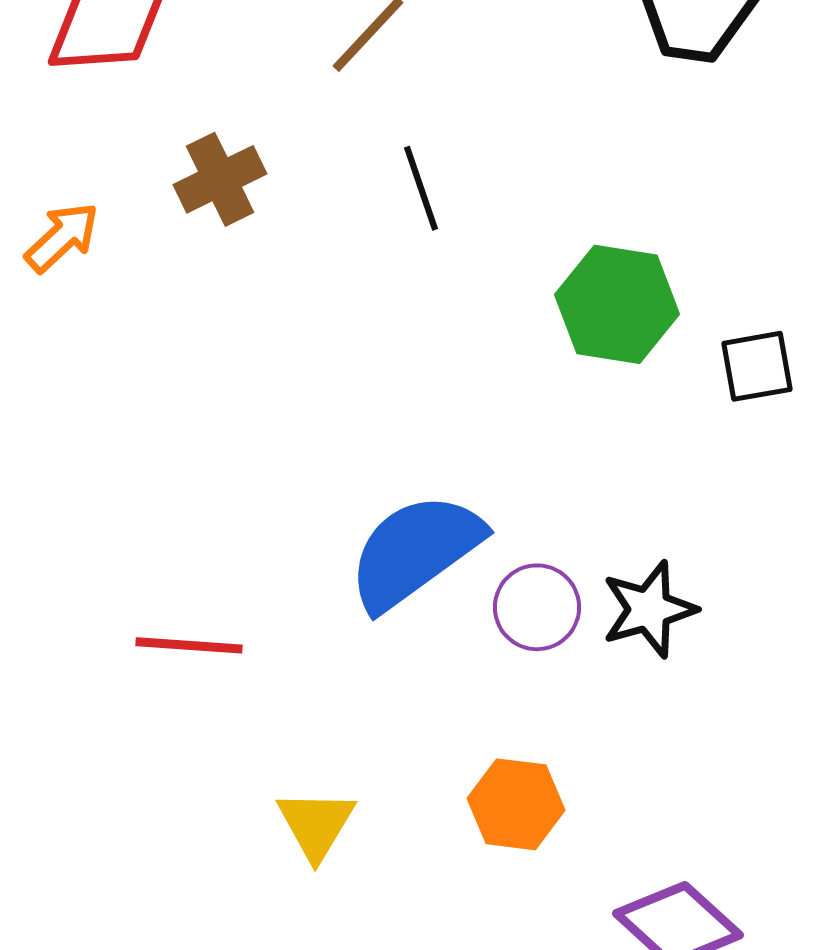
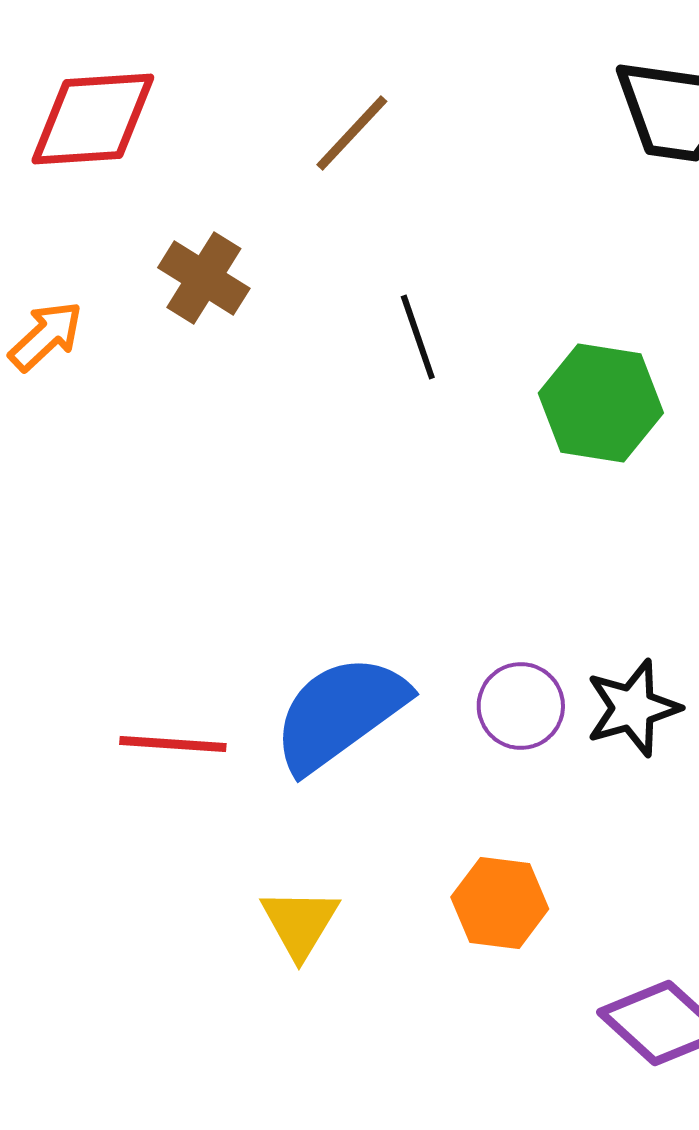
brown cross: (220, 179) -> (204, 278), turned -32
black line: (421, 188) -> (418, 337), moved
blue semicircle: (415, 551) -> (340, 713), moved

